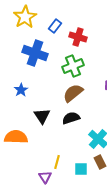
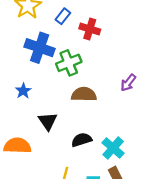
green cross: (73, 66) -> (69, 63), moved
brown semicircle: (73, 93) -> (84, 94), turned 40
black semicircle: (71, 118) -> (82, 140), moved

